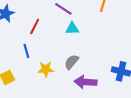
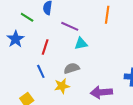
gray semicircle: (71, 62) -> (72, 68), moved, turned 42

